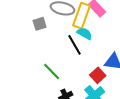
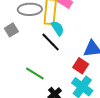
cyan semicircle: (85, 34) -> (58, 28), turned 42

